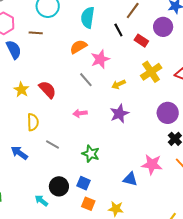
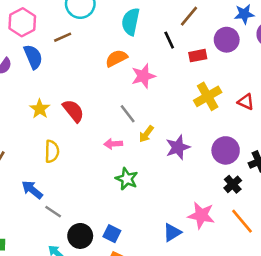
brown line: (36, 33) -> (63, 37), turned -32
red rectangle: (141, 41) -> (198, 56), turned -48
gray line: (86, 80) -> (128, 114), moved
yellow arrow: (119, 84) -> (146, 134), moved, turned -32
purple star: (119, 114) -> (178, 147), moved
gray line: (53, 144) -> (53, 212), moved
green star: (91, 154) -> (127, 179), moved
blue triangle: (130, 179) -> (172, 232), turned -49

